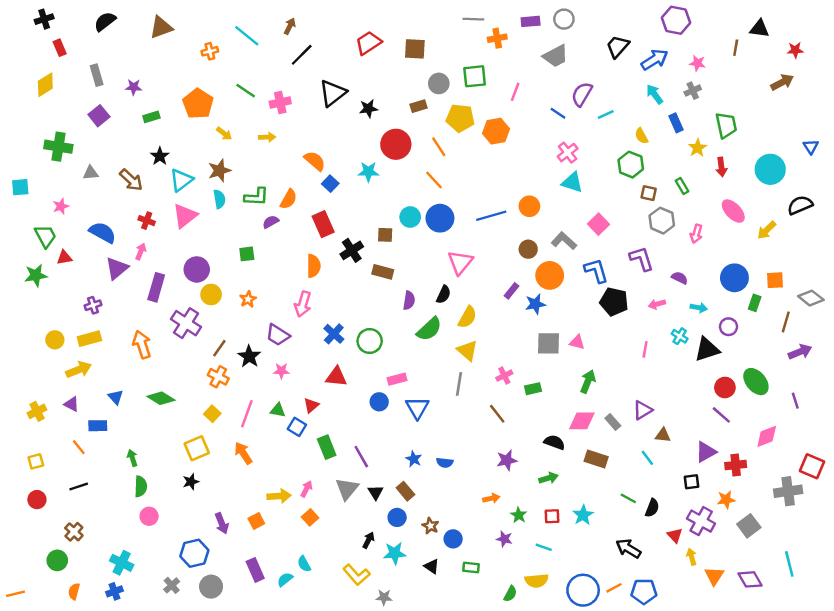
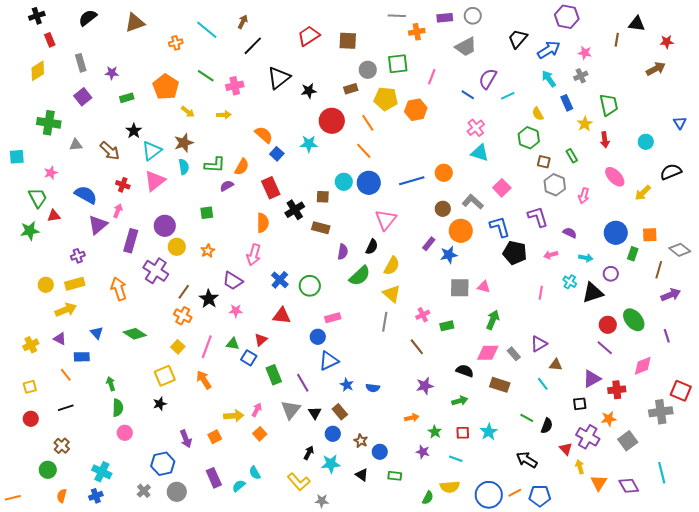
cyan circle: (770, 169) -> (646, 142), size x0.6
blue triangle: (417, 408) -> (329, 361), moved, turned 35

